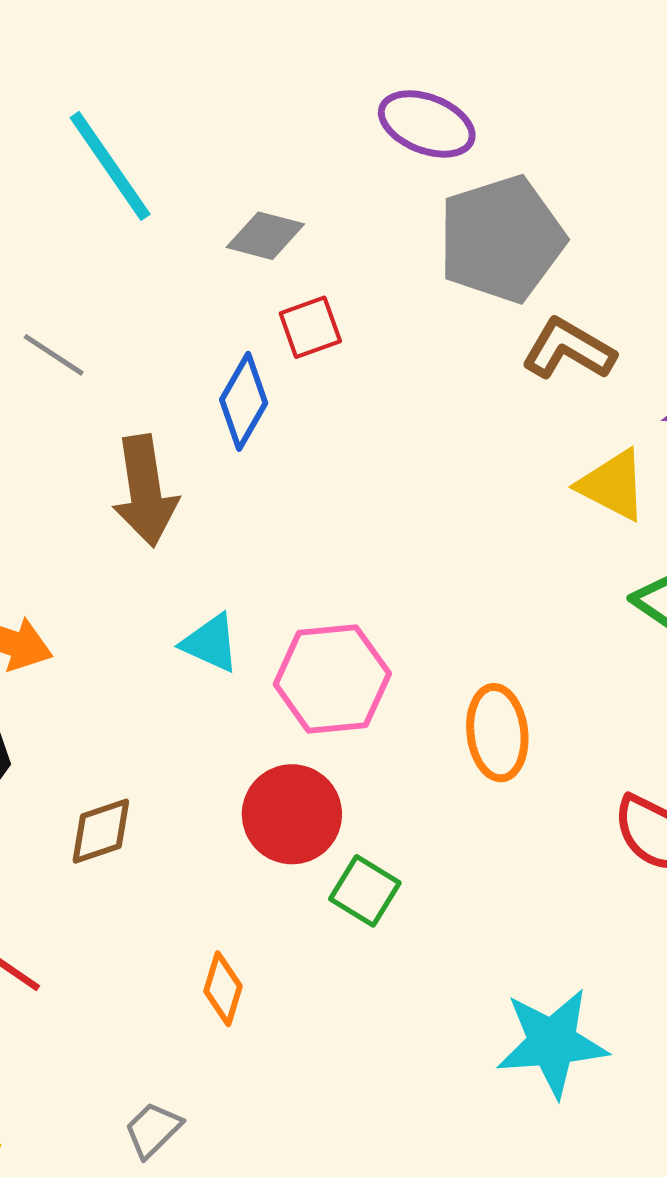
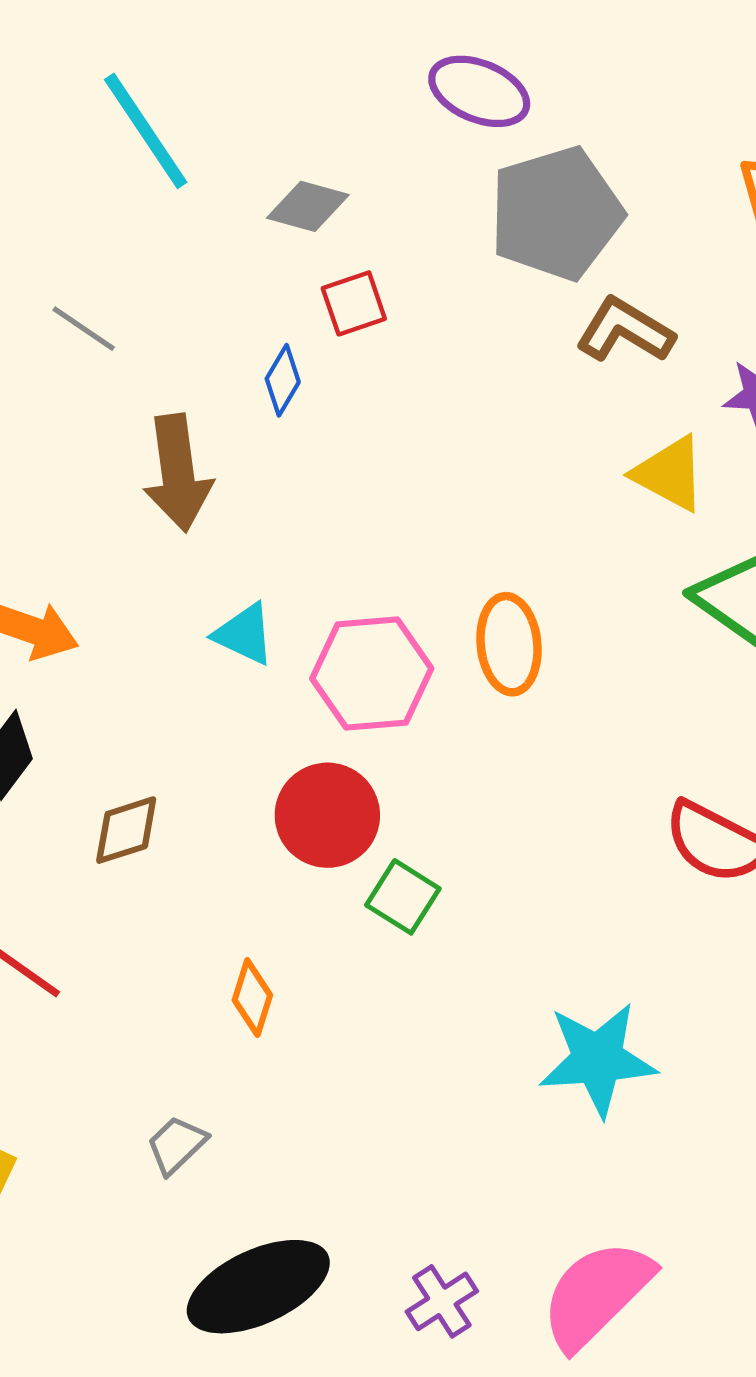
blue diamond: (244, 401) -> (283, 380), size x0.7
orange ellipse: (497, 733) -> (509, 644), moved

